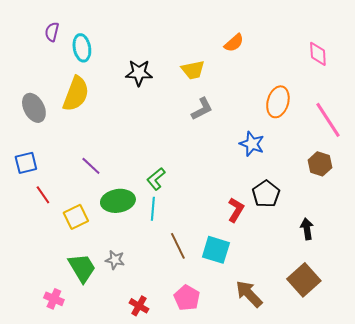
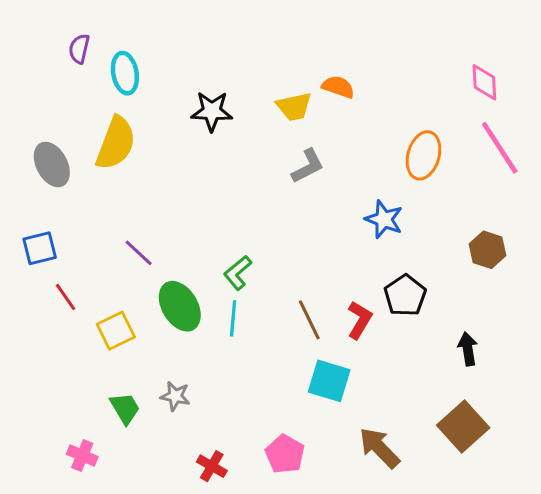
orange semicircle: (234, 43) -> (338, 87), moved, turned -120
pink line: (328, 120) -> (500, 148), moved
green ellipse: (118, 201) -> (180, 306), turned 68
brown line: (178, 246) -> (309, 320), moved
green trapezoid: (82, 268) -> (125, 408), size x0.7

